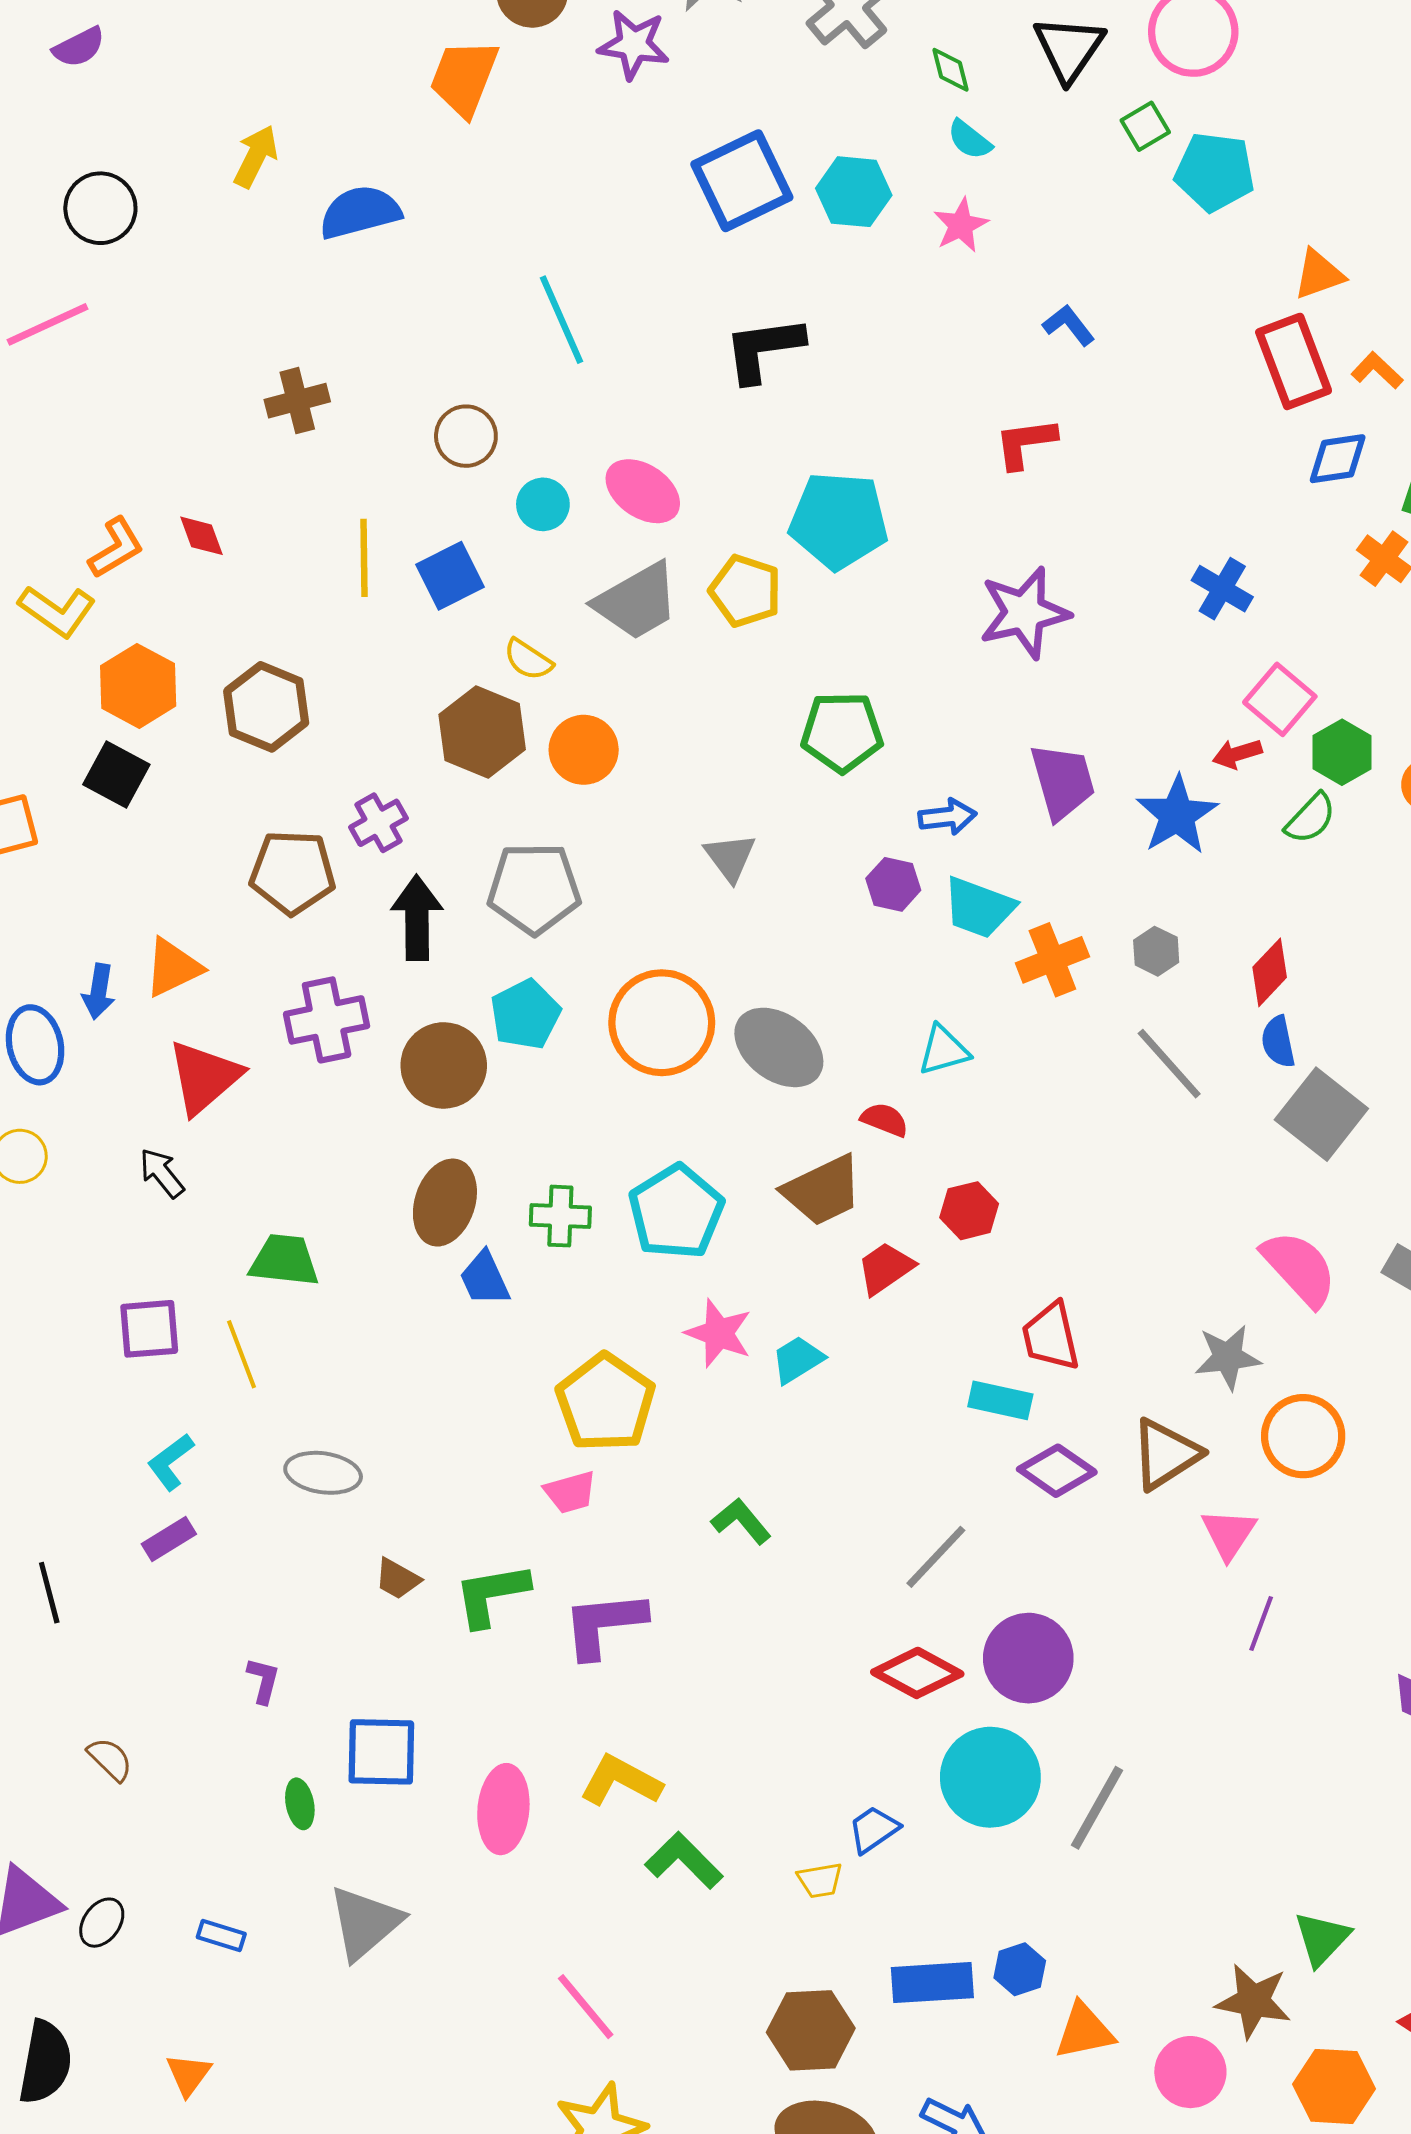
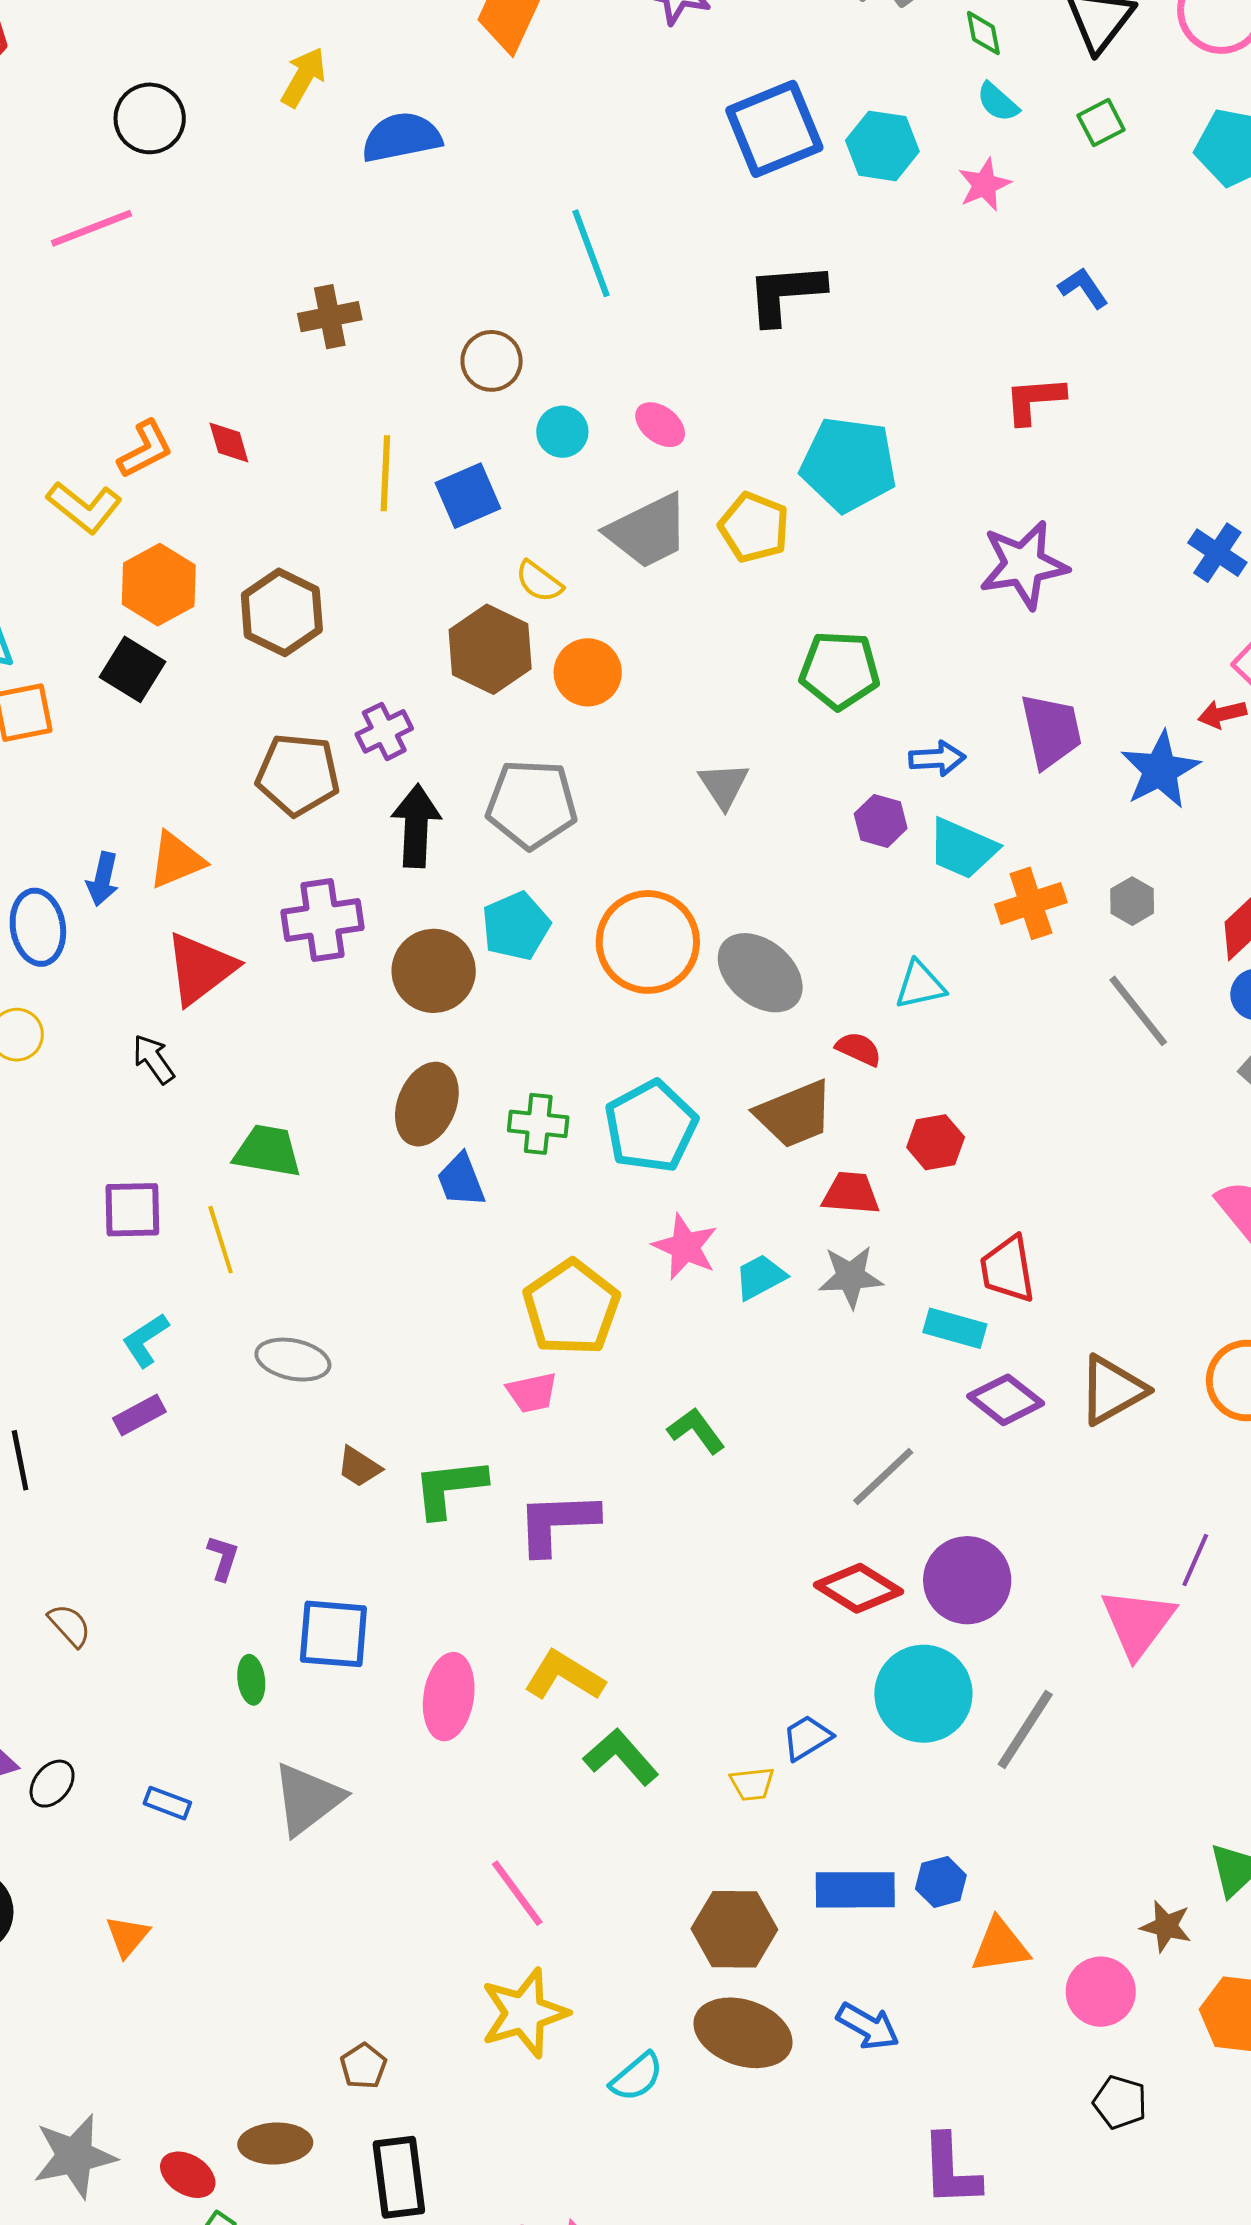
green square: (1145, 126) -> (1101, 123), moved
pink ellipse: (643, 491) -> (660, 425), size x0.7
red trapezoid: (885, 1268) -> (851, 1193), turned 36
gray star: (1228, 1357) -> (851, 1277), moved
pink triangle: (1229, 1534) -> (1138, 1623), moved, size x1.4
brown star: (1253, 2001) -> (1166, 1926), size x0.7

